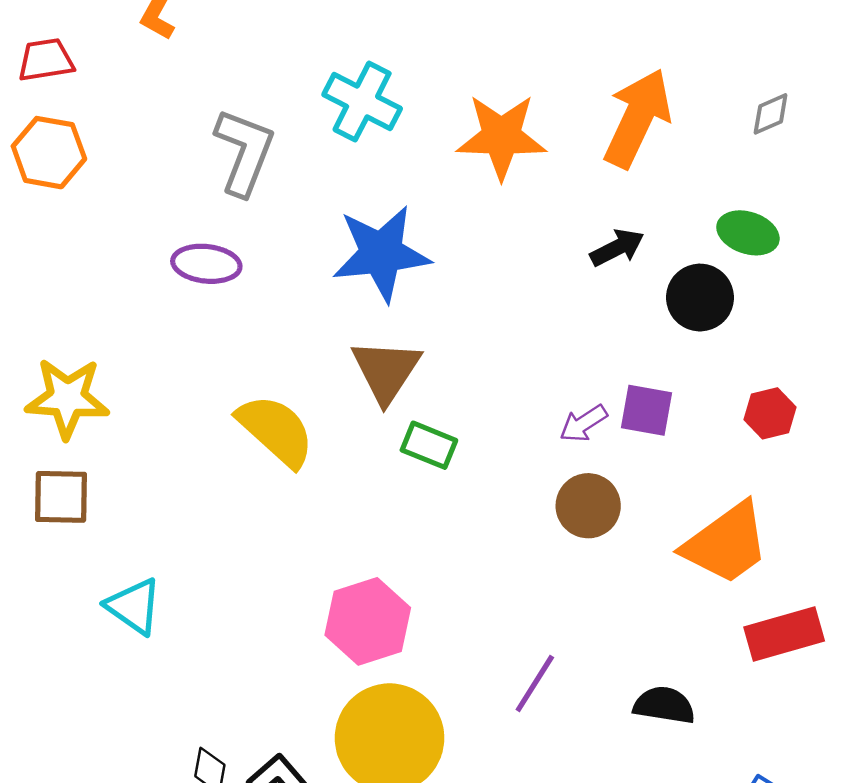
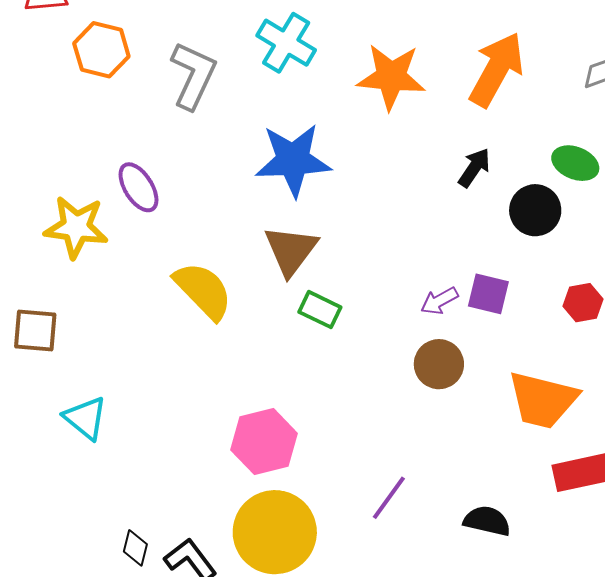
orange hexagon: (49, 153) -> (101, 50), moved
black arrow: (617, 248) -> (474, 168), turned -33
purple ellipse: (206, 264) -> (138, 187), moved, turned 48
yellow star: (67, 398) -> (76, 227), moved
orange trapezoid: (726, 543) -> (543, 400), turned 46

